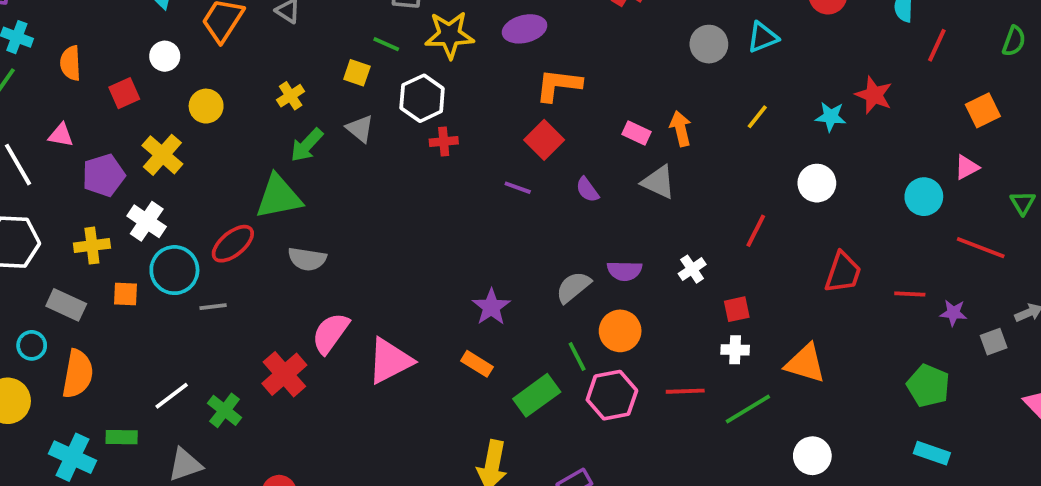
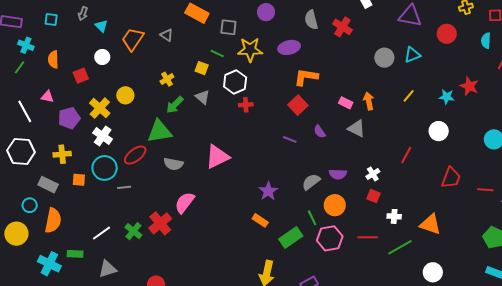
yellow circle: (206, 106) -> (125, 95), moved
purple line: (518, 188) -> (290, 139), moved
white cross: (147, 221) -> (103, 136), moved
red square: (737, 309) -> (373, 196), moved, turned 32
pink triangle: (390, 361) -> (217, 157), moved
green cross: (225, 410) -> (133, 231), moved

